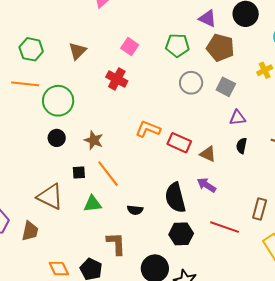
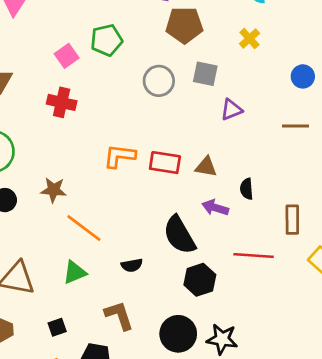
green pentagon: (177, 45) -> (106, 40), moved
pink square: (130, 47) -> (67, 56), turned 36
black semicircle: (242, 146) -> (247, 189), moved
black square: (79, 172) -> (57, 327), moved

